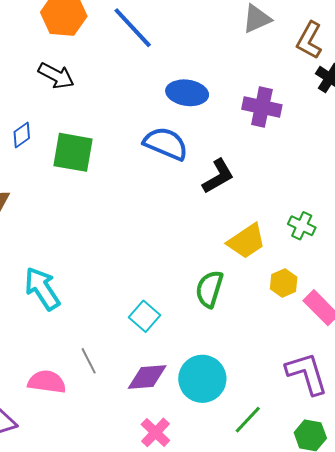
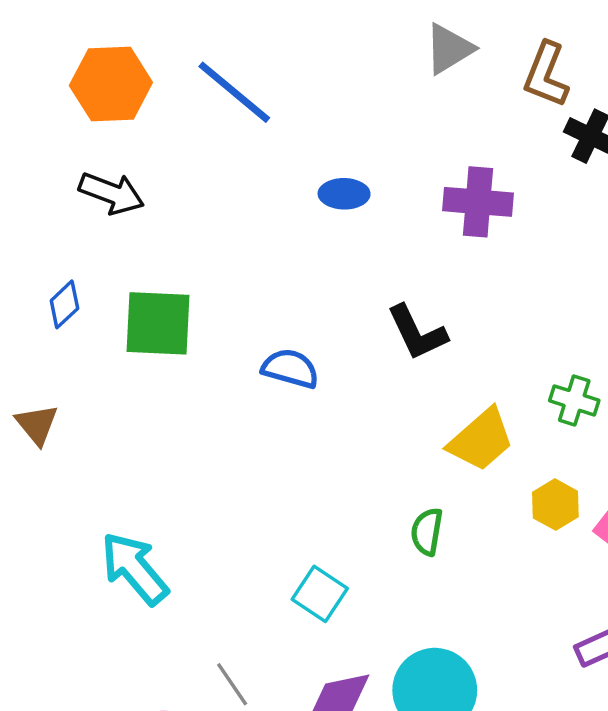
blue ellipse: (187, 93) -> (344, 194), size x0.7
blue semicircle: (166, 144) -> (290, 368), moved, size x0.7
black L-shape: (218, 176) -> (417, 333), turned 102
green semicircle: (209, 289) -> (427, 532), size x0.7

